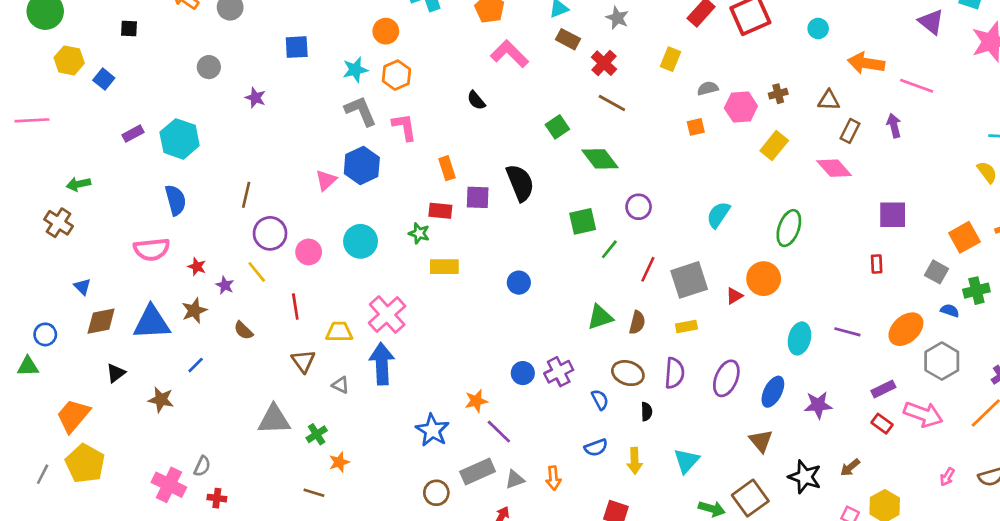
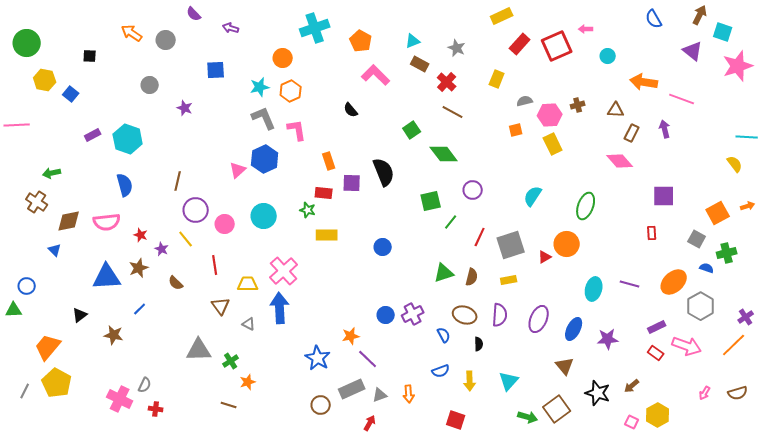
yellow rectangle: (774, 146) -> (553, 144), moved, turned -65
brown diamond: (101, 321) -> (69, 221), moved

